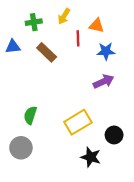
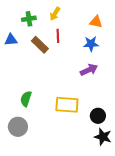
orange triangle: (97, 26) -> (96, 22), moved
red line: (78, 38) -> (58, 36), moved
yellow rectangle: (78, 122) -> (67, 105), turned 35
black star: (91, 157) -> (103, 137), moved

